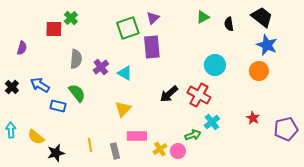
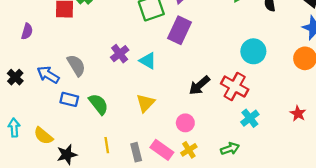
purple rectangle: (152, 47) -> (179, 30), turned 30
gray semicircle: (76, 59) -> (76, 65), moved, turned -36
green semicircle: (77, 93) -> (99, 104), moved
green arrow: (193, 135) -> (230, 149), moved
pink rectangle: (137, 136) -> (162, 150), moved, turned 36
pink circle: (178, 151) -> (185, 123), moved

